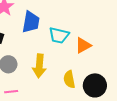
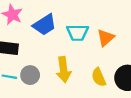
blue trapezoid: (31, 22) -> (44, 25), turned 60

